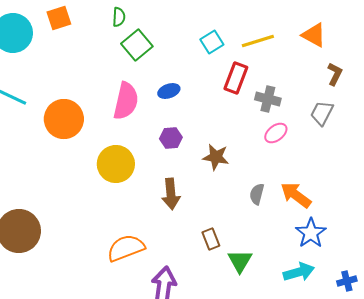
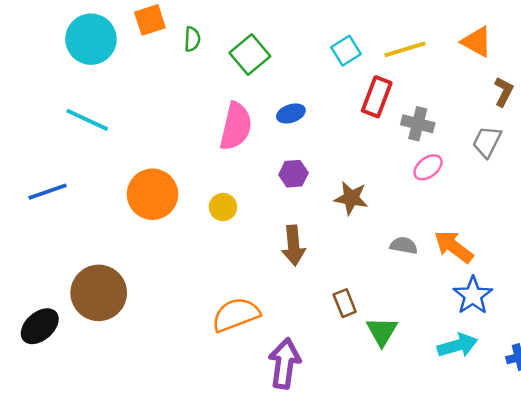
green semicircle: (119, 17) -> (192, 39), moved
orange circle: (64, 119) -> (152, 194), moved
yellow circle: (116, 164) -> (223, 207), size x0.6
gray semicircle: (257, 194) -> (404, 245), turned 85

